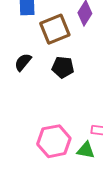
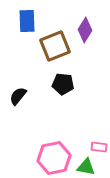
black semicircle: (23, 62) -> (18, 96), moved

